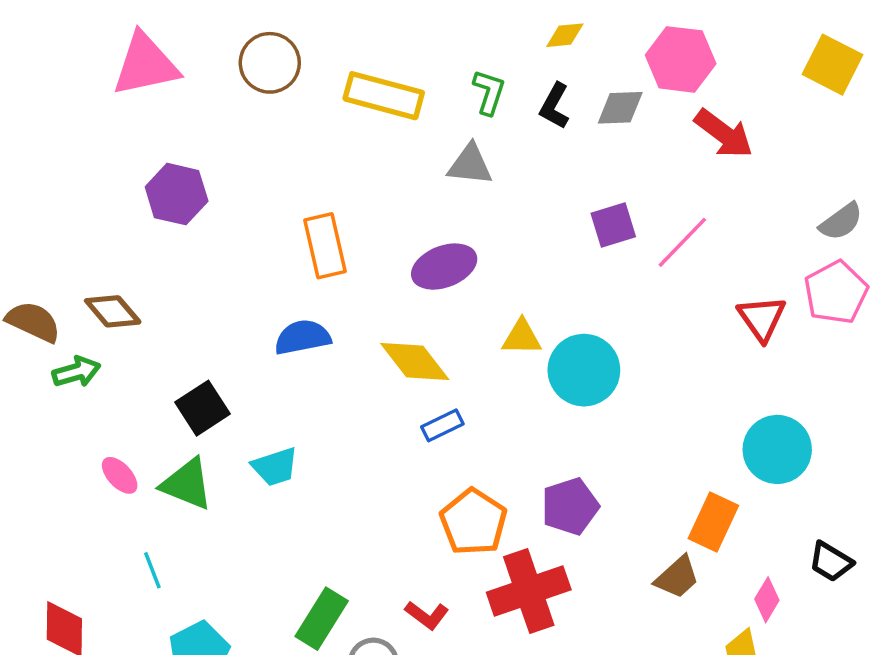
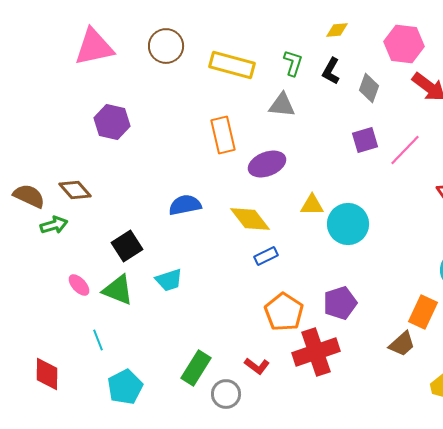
gray diamond: (620, 108) -> (369, 88), moved, turned -68
orange rectangle: (325, 246) -> (223, 135), moved

